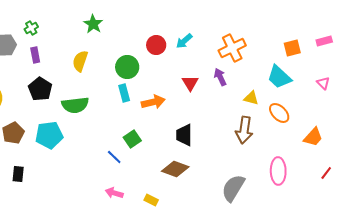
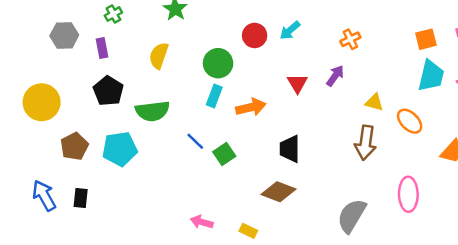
green cross: (31, 28) -> (113, 14), moved
orange cross: (232, 48) -> (350, 39), size x0.6
purple arrow: (220, 77) -> (335, 76), turned 60
cyan trapezoid: (279, 77) -> (431, 76), moved, turned -120
cyan rectangle: (124, 93) -> (214, 96), turned 36
blue line: (114, 157) -> (195, 141), moved

